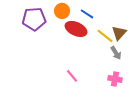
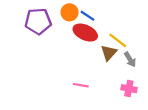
blue line: (87, 14) -> (87, 16), moved
brown triangle: (119, 33) -> (109, 53), moved
pink line: (72, 76) -> (81, 85), turned -40

